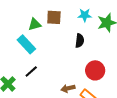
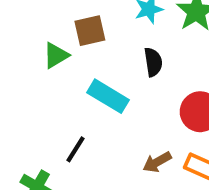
cyan rectangle: (26, 44) -> (108, 96), moved

